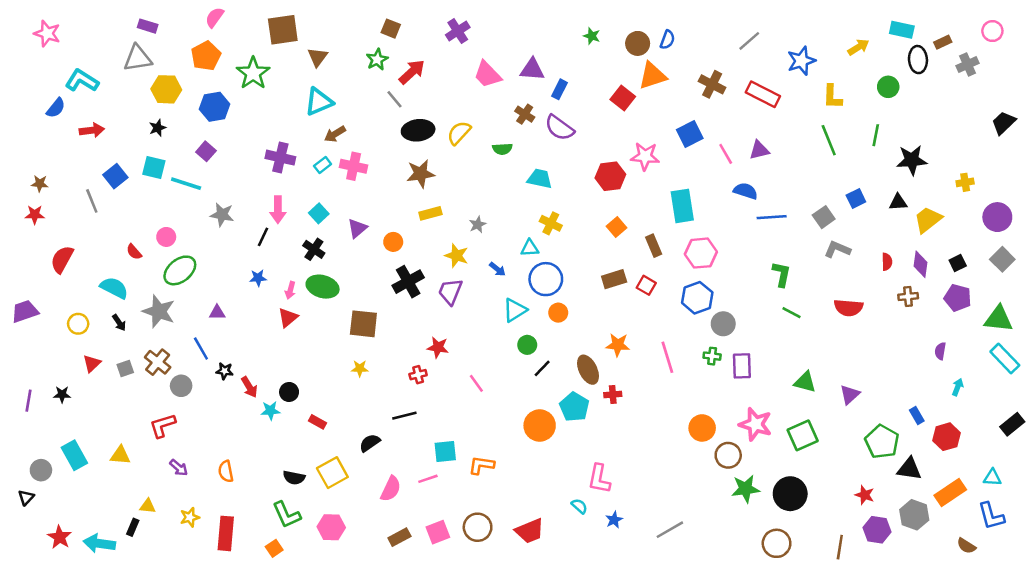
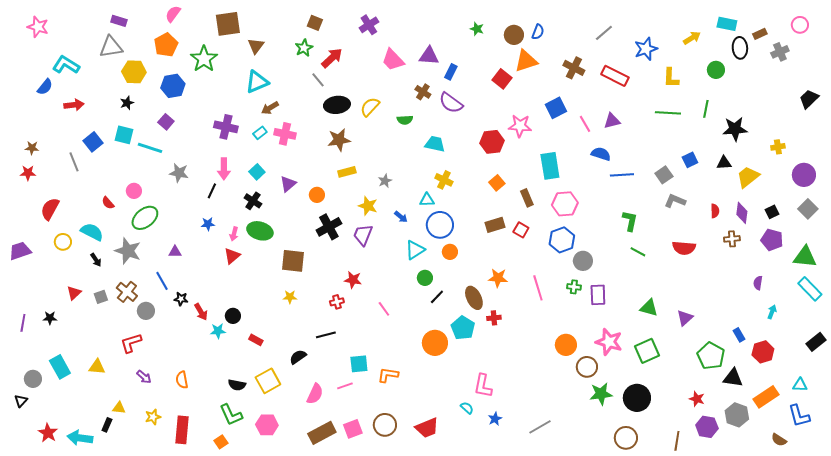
green line: (829, 140) -> (668, 113), turned -65
yellow circle: (78, 324) -> (63, 242), moved
brown rectangle: (399, 537) -> (322, 433), size x1.5

